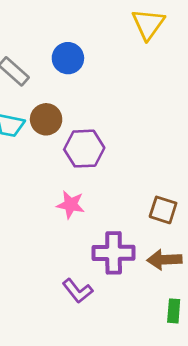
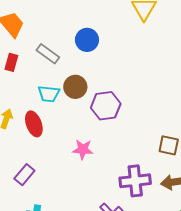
pink star: (71, 205) -> (83, 149), moved

